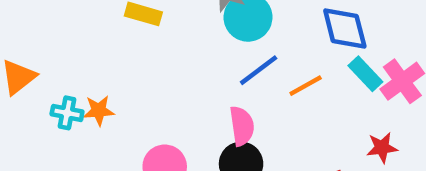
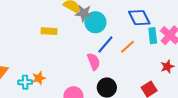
cyan rectangle: (365, 74) -> (153, 36), turned 49
pink semicircle: (242, 126) -> (94, 62), moved

